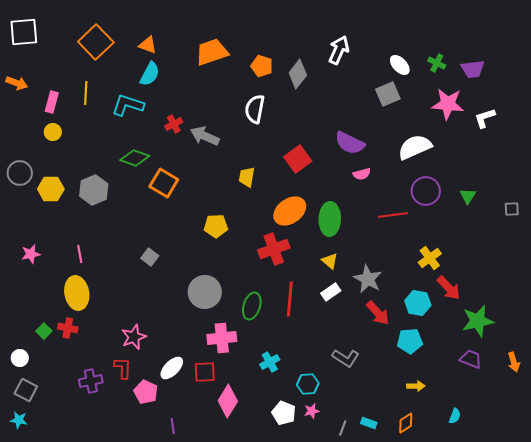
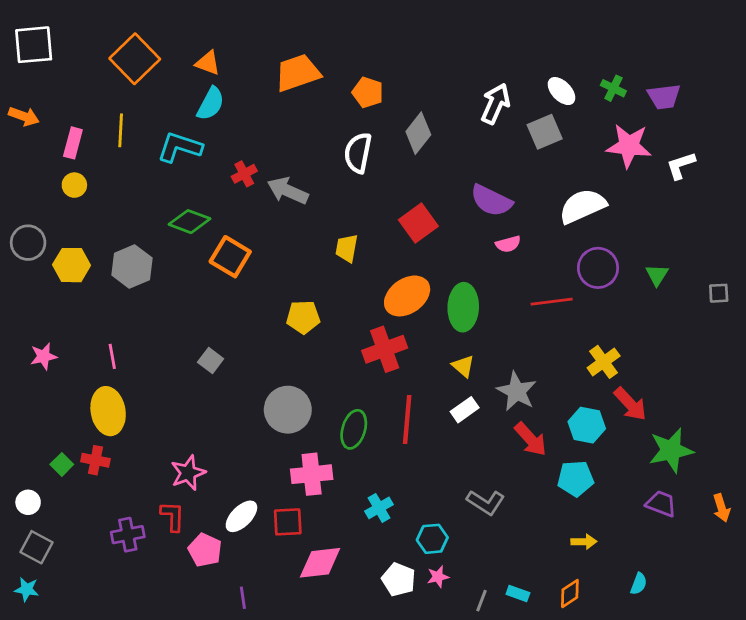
white arrow: (339, 50) -> (496, 104), moved
gray diamond: (298, 74) -> (418, 133), moved
pink diamond: (228, 401) -> (320, 563), turned 52

